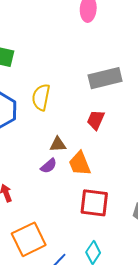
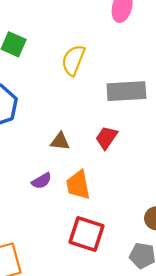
yellow semicircle: (41, 97) -> (73, 60), moved
brown triangle: (58, 144) -> (60, 141), moved

